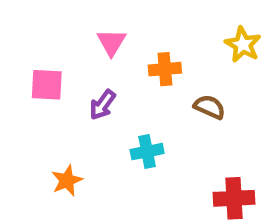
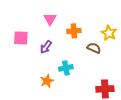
yellow star: (243, 45) -> (109, 33), moved
orange star: (67, 180) -> (47, 81), moved

